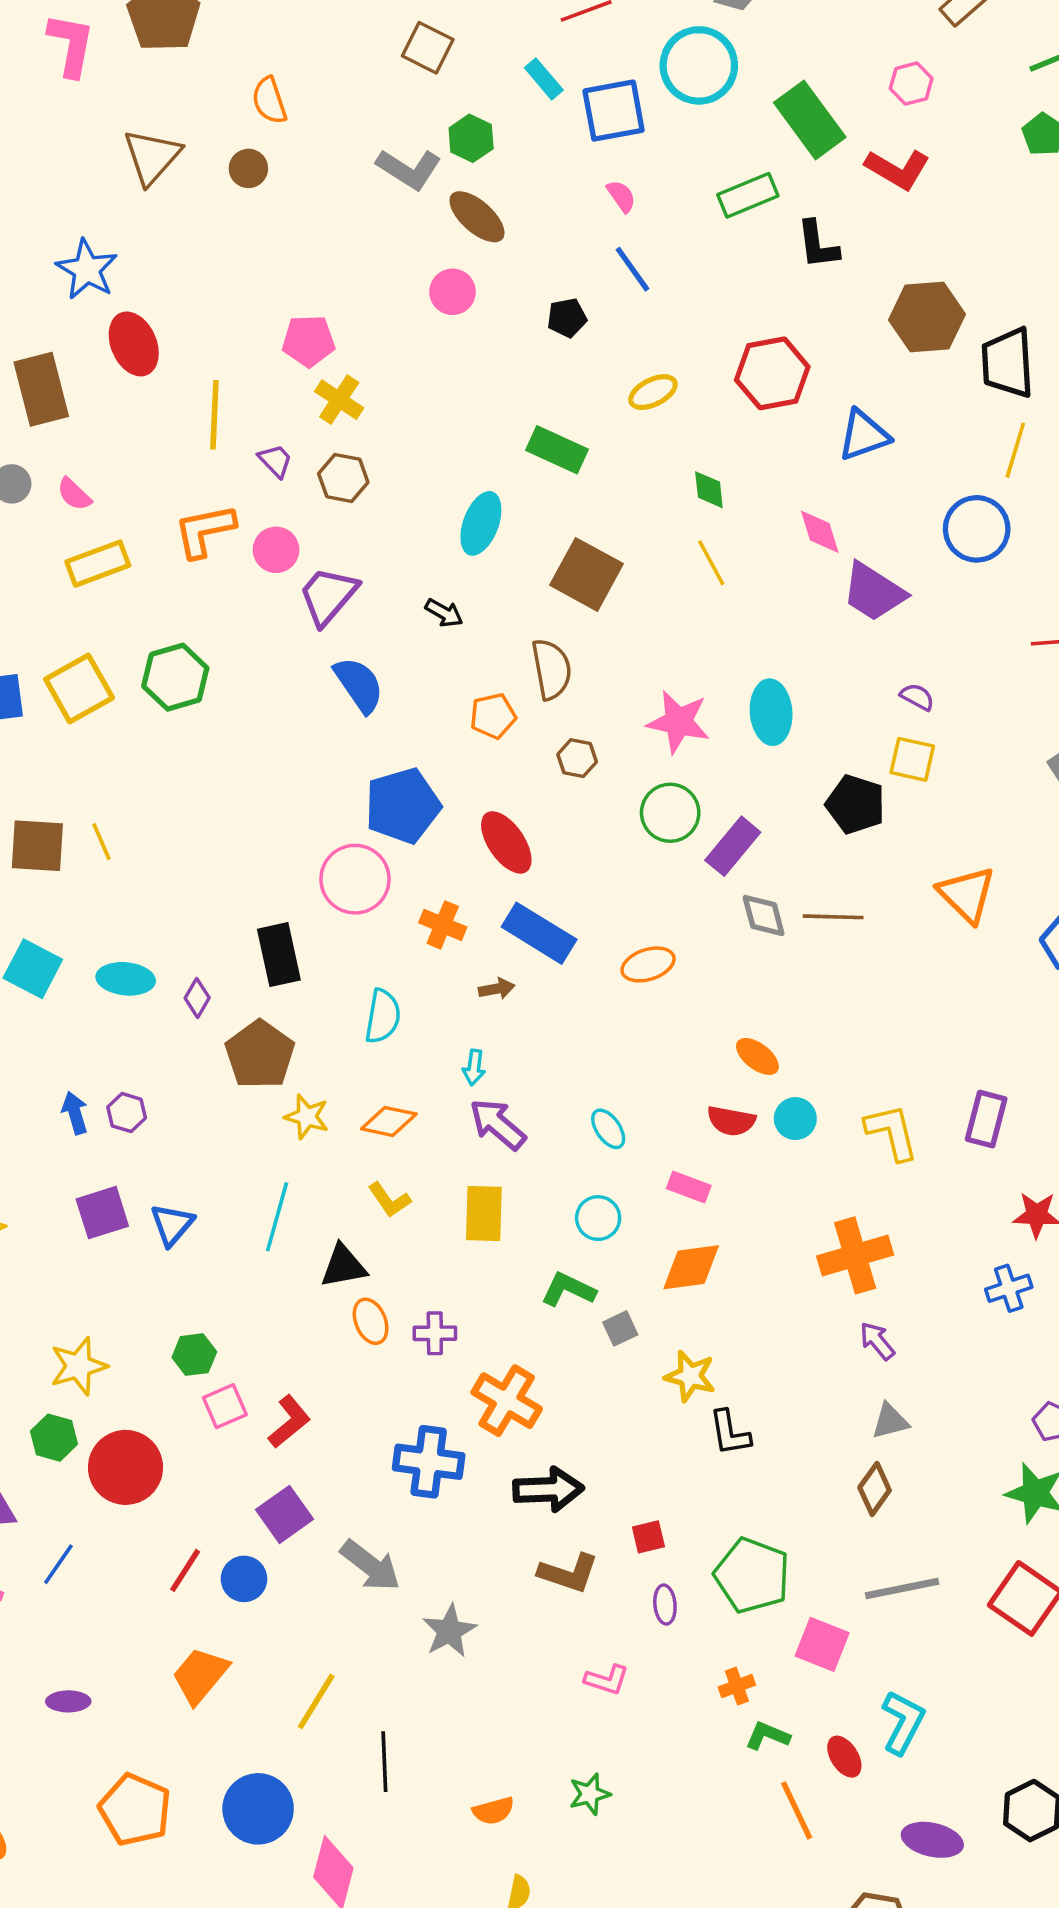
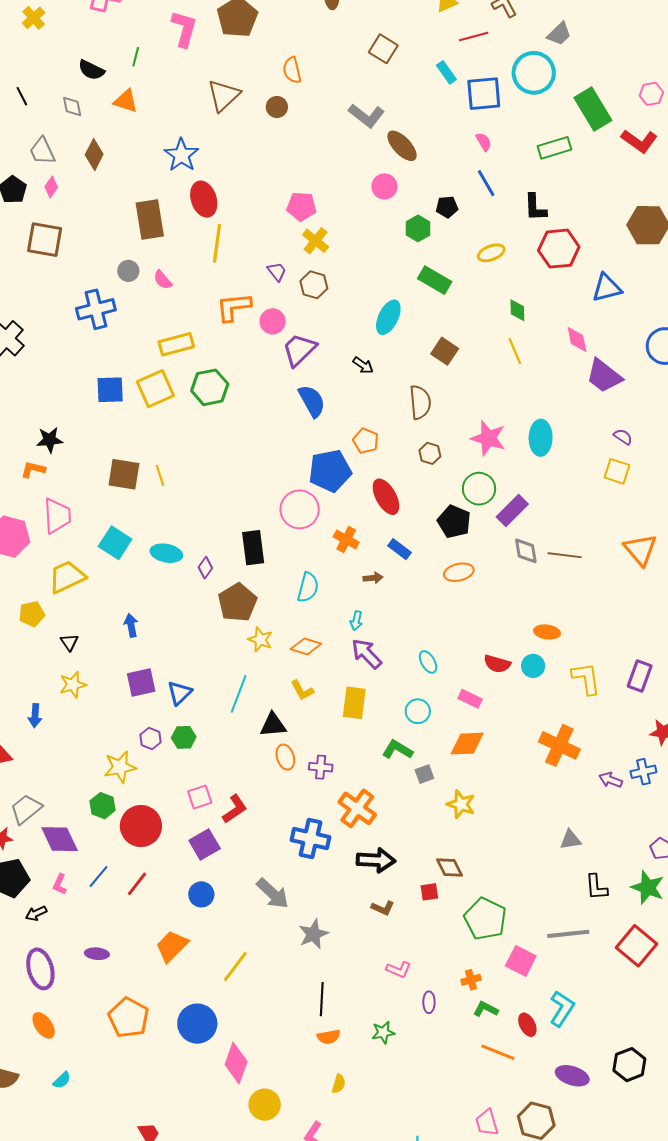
green hexagon: (471, 138) -> (418, 228), moved
black L-shape: (818, 245) -> (535, 207), moved
yellow line: (214, 415) -> (217, 243), moved
yellow rectangle: (98, 564) -> (176, 344), moved
brown square: (586, 574) -> (445, 351), size x0.7
orange pentagon: (493, 716) -> (366, 441), moved, turned 30
black pentagon: (856, 804) -> (454, 522), moved
blue rectangle: (539, 933) -> (400, 549), size x0.6
orange ellipse: (757, 1056) -> (547, 632), moved, turned -35
purple hexagon: (127, 1113) -> (150, 738), moved
orange cross: (855, 1255) -> (559, 745), turned 36
purple arrow: (877, 1341) -> (611, 780), moved, turned -35
green hexagon: (194, 1355) -> (184, 737), moved
black L-shape: (730, 1433) -> (596, 887), moved
brown diamond: (875, 1489) -> (450, 868), moved, turned -68
purple square: (285, 1514) -> (205, 845), moved
red line: (185, 1570) -> (137, 884), moved
brown L-shape: (568, 1573) -> (383, 908), size x0.7
purple ellipse: (665, 1605) -> (429, 1002), moved
black line: (384, 1762) -> (322, 999), moved
orange line: (797, 1810) -> (498, 1052), turned -48

